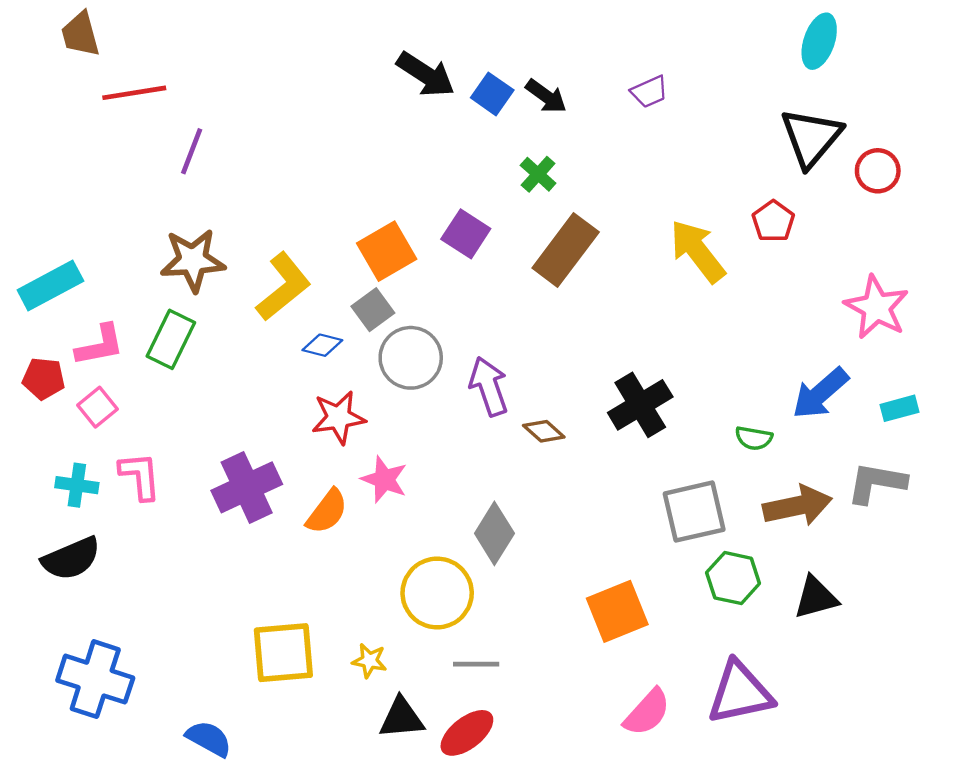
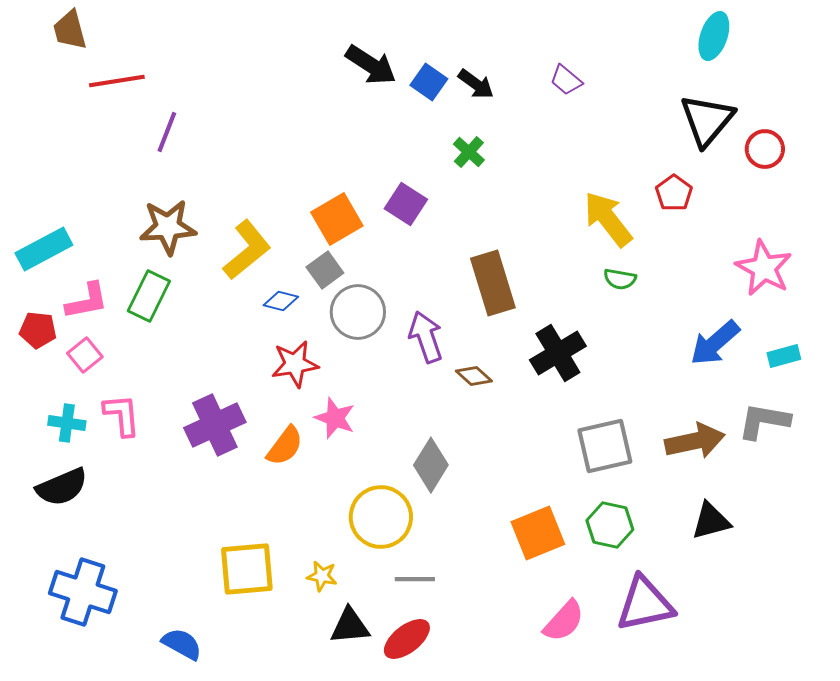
purple trapezoid: (649, 92) -> (566, 80), turned 64
brown rectangle: (566, 250) -> (493, 283), moved, turned -54
green semicircle: (754, 438) -> (620, 279), moved
green hexagon: (733, 578) -> (610, 525), moved

